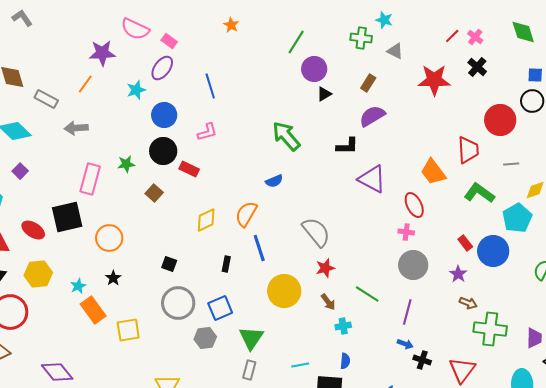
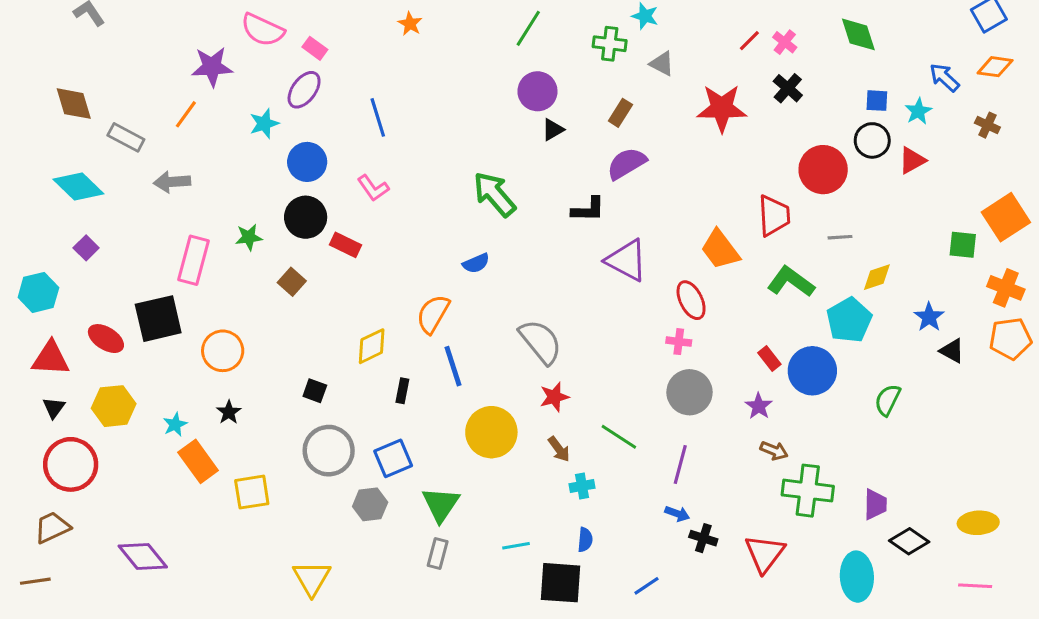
green line: (296, 42) -> (528, 28), moved
pink L-shape: (207, 132) -> (373, 188), turned 70
yellow diamond: (206, 220) -> (372, 346), moved

